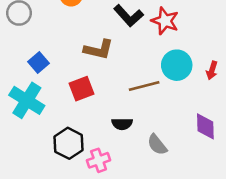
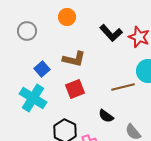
brown L-shape: (99, 50) -> (74, 59), moved
black semicircle: (122, 124) -> (106, 116), turned 35

